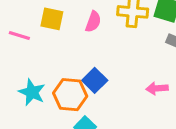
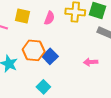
orange hexagon: (70, 95) -> (34, 50), moved

